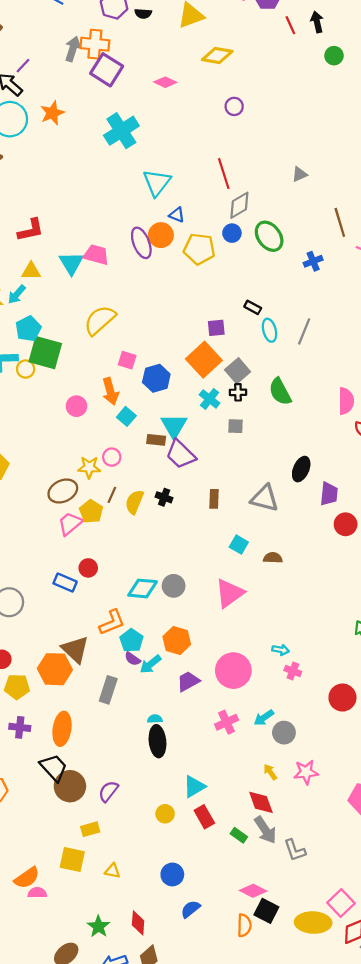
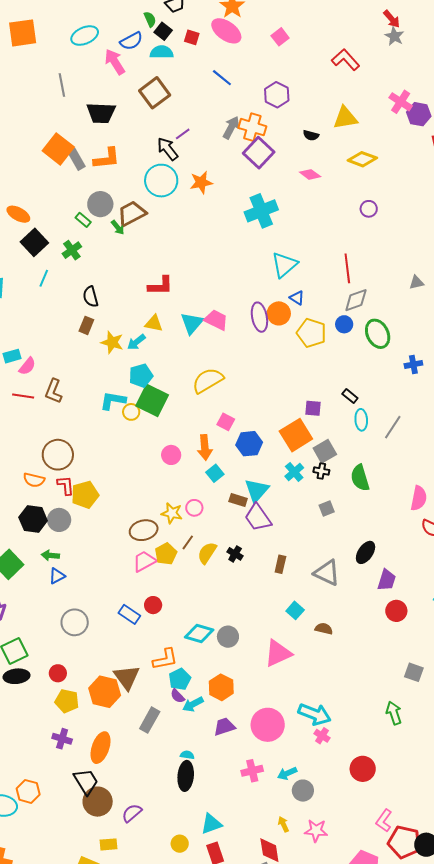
black semicircle: (143, 14) -> (311, 135), moved
gray square: (236, 426) -> (327, 509), moved, turned -35
cyan arrow: (281, 650) -> (315, 714), size x2.0

